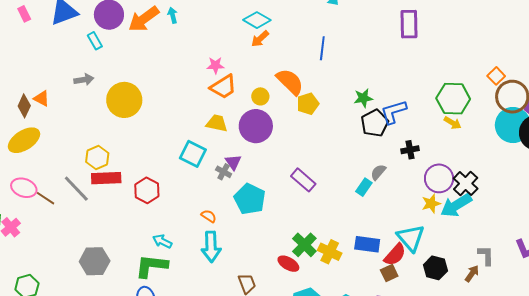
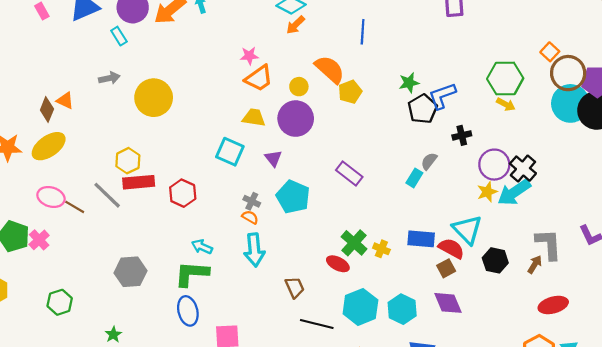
gray cross: (224, 172) -> (252, 201), moved
yellow cross: (330, 252) -> (381, 249), size x0.7
red semicircle: (395, 255) -> (451, 248), turned -100
gray L-shape: (486, 255) -> (549, 244), size x1.5

